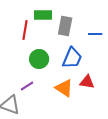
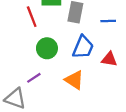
red line: (25, 30) -> (32, 17), turned -30
red triangle: (87, 82) -> (109, 59), moved

